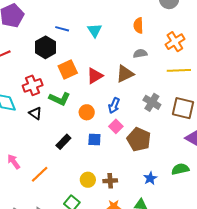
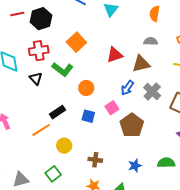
black hexagon: (45, 47) -> (41, 19), moved
orange square: (68, 69) -> (76, 42), turned -30
brown triangle: (125, 74) -> (141, 64), moved
red triangle: (95, 76) -> (115, 55), moved
blue arrow: (114, 106) -> (127, 88), moved
orange line: (40, 174) -> (41, 130), moved
yellow circle: (88, 180) -> (64, 146), moved

